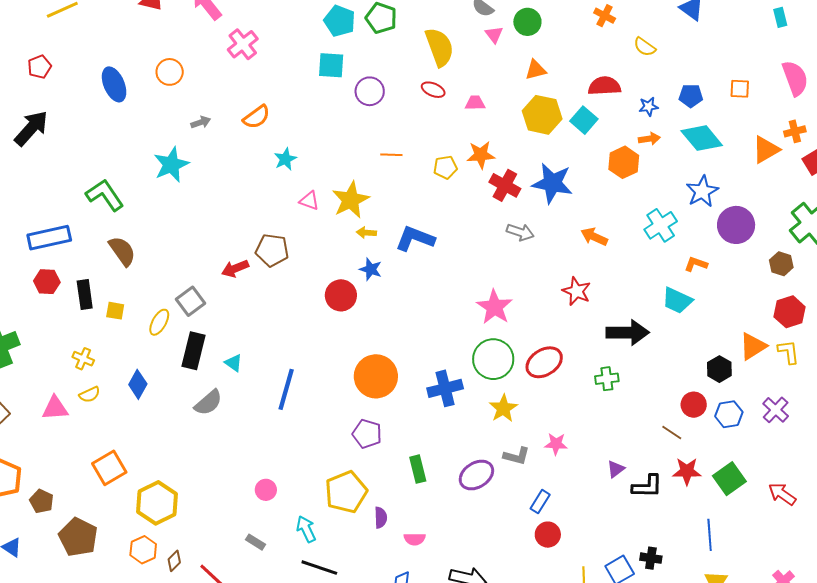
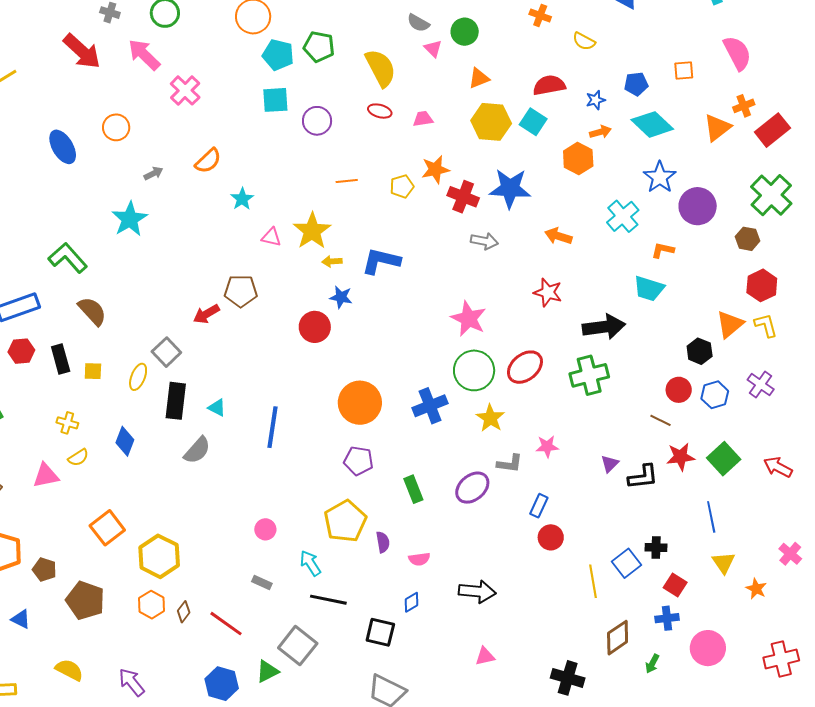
green cross: (607, 379) -> (589, 375), size x1.6

